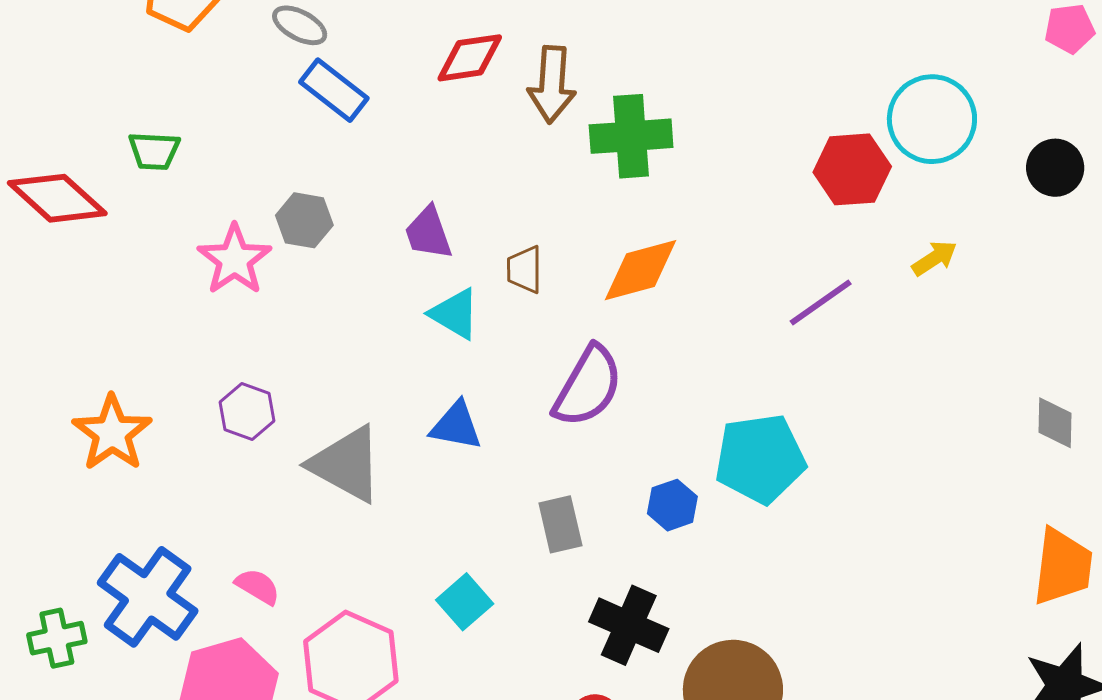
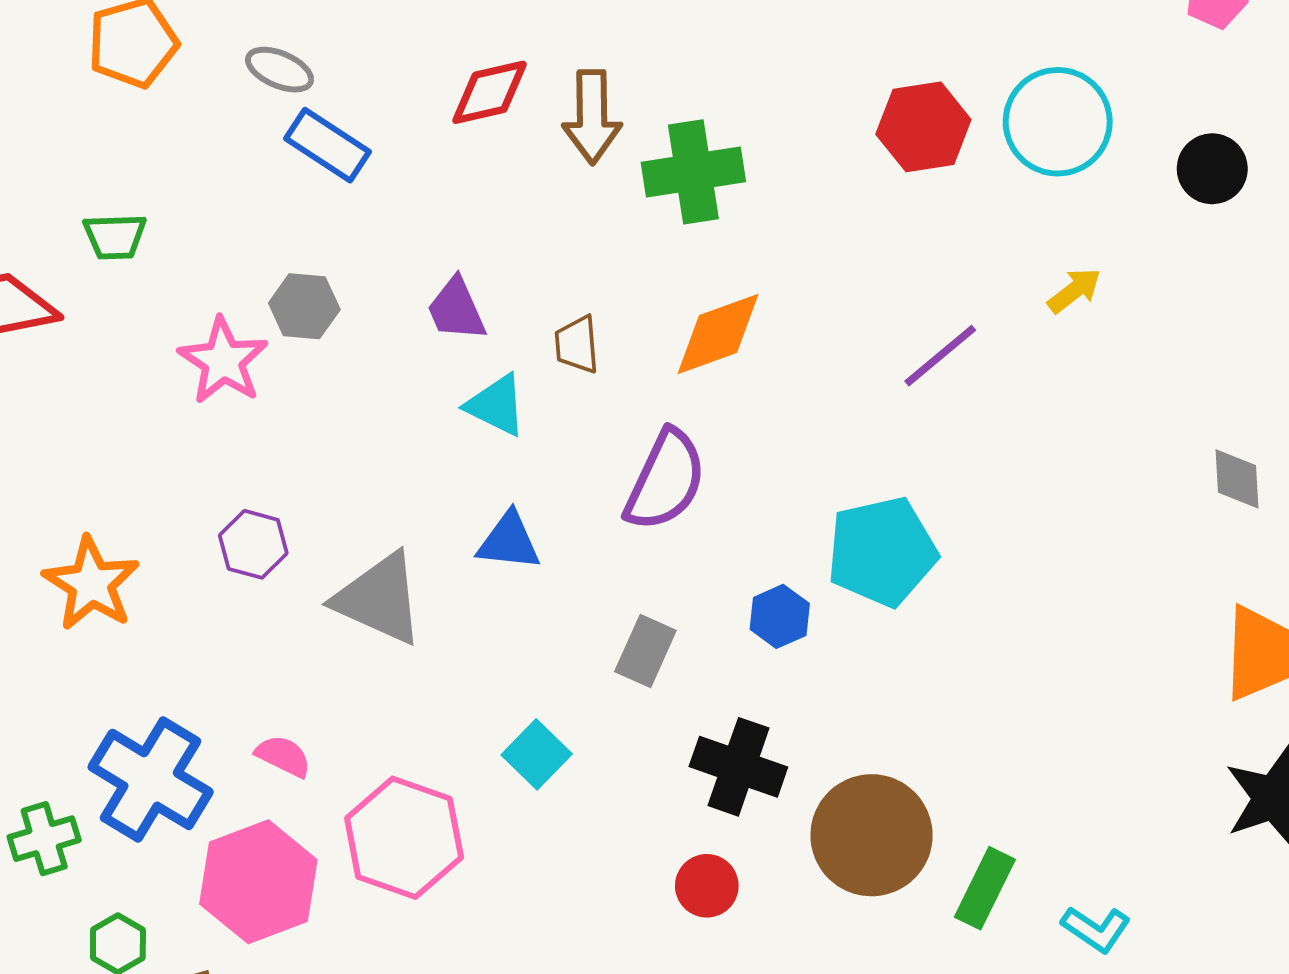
red hexagon: (852, 169) -> (923, 127), moved
gray rectangle: (560, 524) -> (645, 651), turned 42

